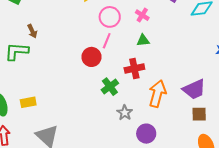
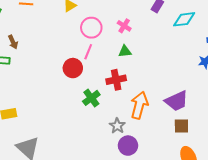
gray star: (125, 113) -> (117, 126), moved

